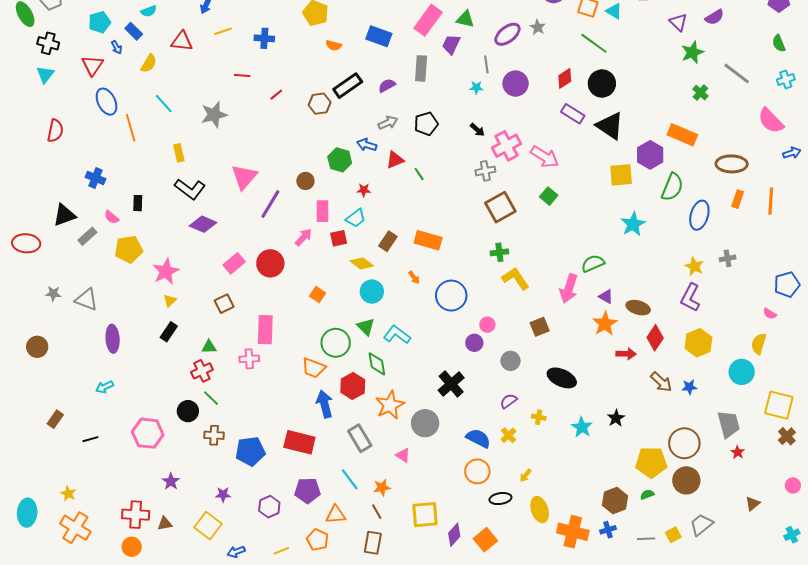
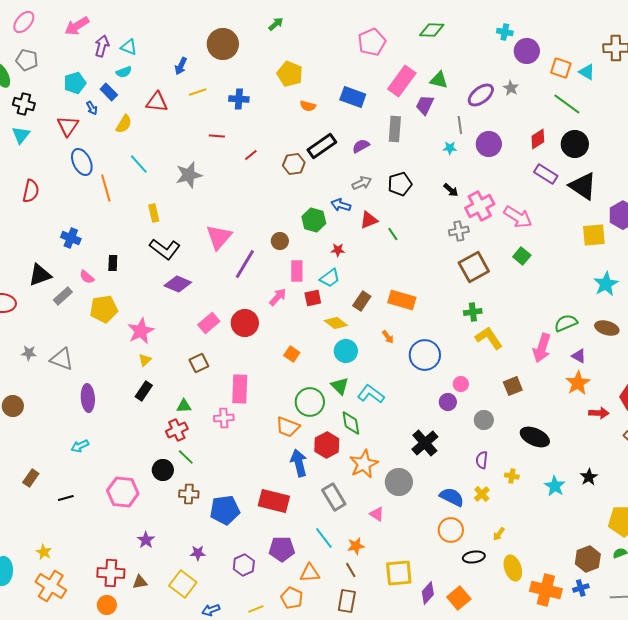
brown ellipse: (638, 308) -> (607, 328), moved
purple semicircle: (508, 401) -> (482, 460), turned -48

